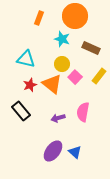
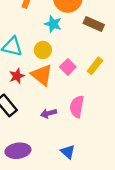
brown rectangle: (91, 48) -> (94, 24), moved
yellow circle: (62, 64) -> (43, 50), moved
purple ellipse: (53, 151) -> (18, 151), moved, turned 45

